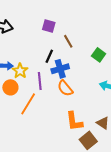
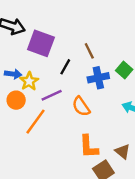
purple square: (49, 26) -> (41, 43), moved, size x1.6
blue cross: (60, 69) -> (98, 78), moved
purple line: (40, 81) -> (52, 95), turned 66

